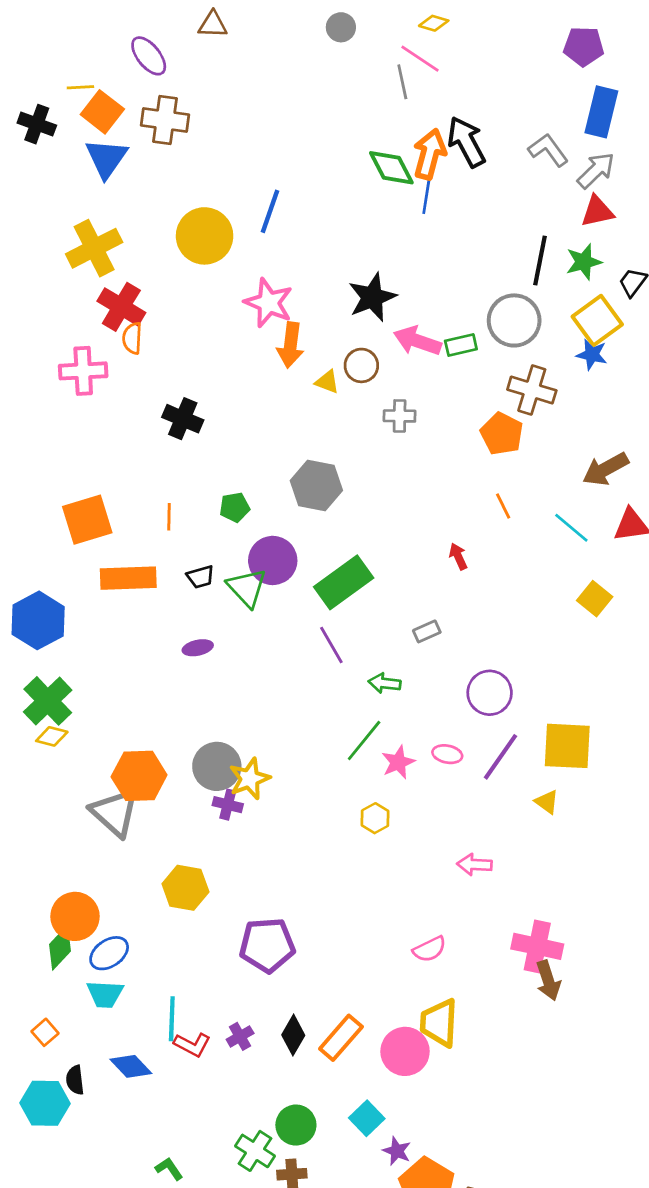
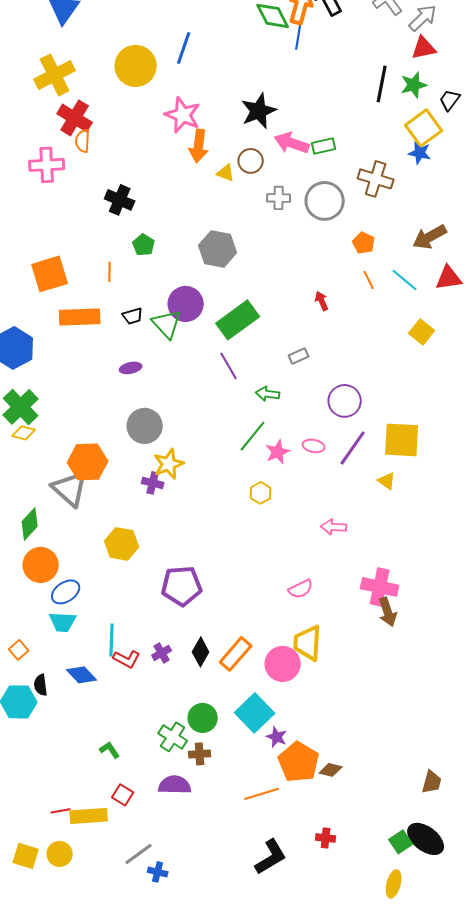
gray circle: (514, 320) -> (325, 201), moved
orange pentagon: (502, 434) -> (364, 243), moved, size x0.7
orange line: (503, 506) -> (369, 280), moved
green pentagon: (235, 507) -> (144, 245), moved, turned -30
gray circle: (217, 766) -> (145, 426), moved
green diamond: (60, 948) -> (30, 524), moved
cyan square: (367, 1118) -> (255, 713), size x1.5

